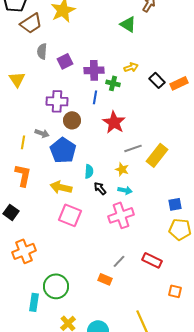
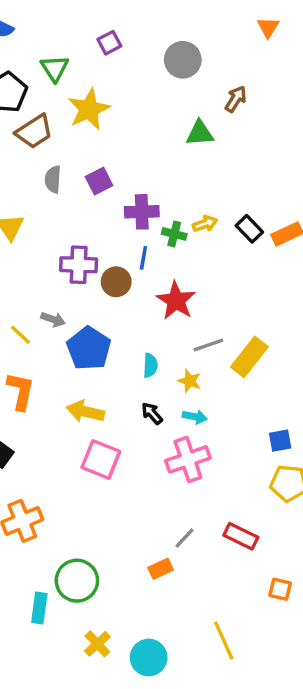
green triangle: (128, 24) -> (200, 133), turned -36
purple square: (65, 61) -> (99, 181), moved
yellow arrow: (131, 67) -> (205, 224), moved
brown circle: (72, 120) -> (116, 282), moved
yellow line: (23, 142) -> (21, 335), turned -56
cyan semicircle: (89, 171) -> (150, 365), moved
orange rectangle: (105, 279) -> (161, 569), turned -48

